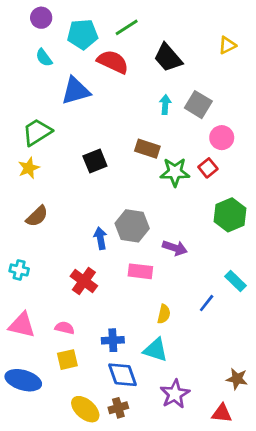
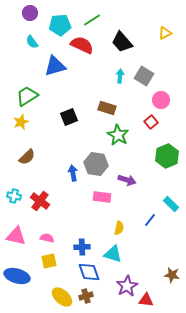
green star: (175, 172) -> (118, 135), moved, turned 30
red cross: (84, 281) -> (40, 201), moved
red triangle: (222, 413) -> (146, 300), moved

